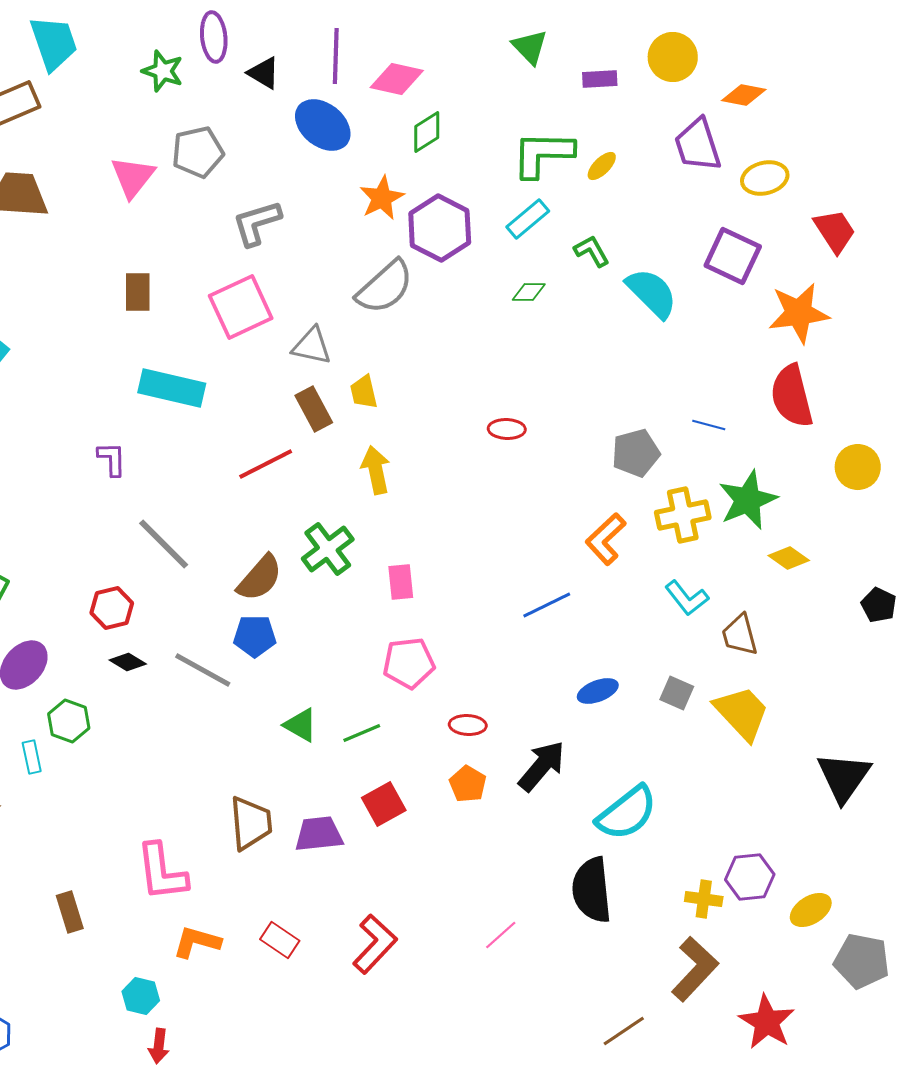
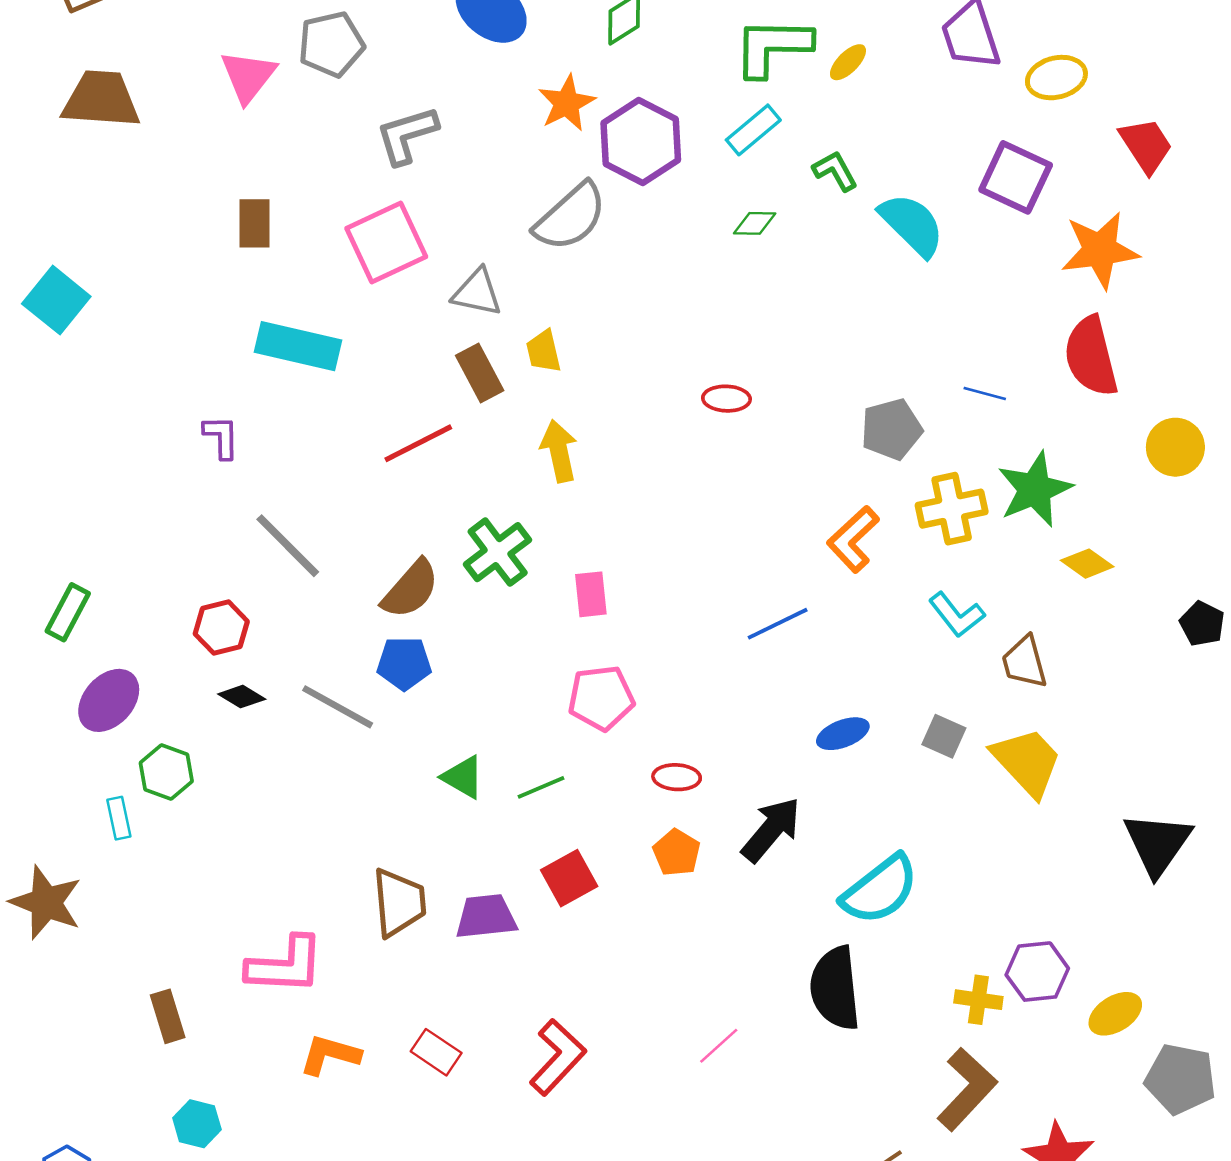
pink L-shape: (162, 872) -> (285, 965), turned -80
cyan hexagon: (141, 996) -> (197, 1124), moved

